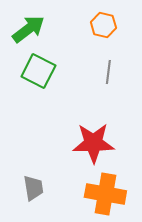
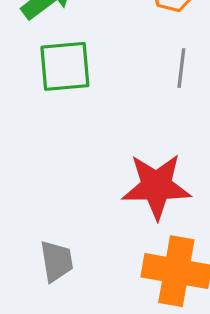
green square: (38, 71) -> (65, 66), turned -32

